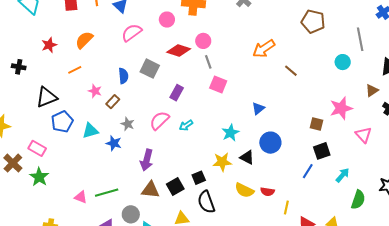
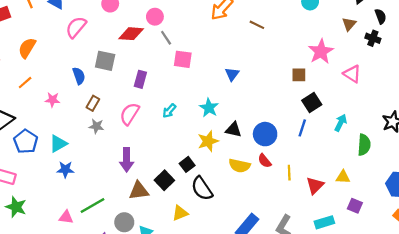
brown rectangle: (113, 102) -> (93, 103), moved
cyan arrow: (186, 125) -> (169, 111), moved
blue star: (114, 143) -> (65, 170), moved
blue circle: (270, 143) -> (265, 134), moved
red semicircle: (267, 192) -> (265, 161), turned 56

